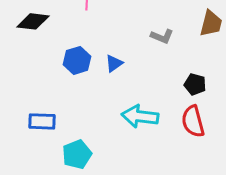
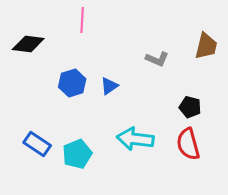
blue rectangle: (42, 121) -> (37, 144), turned 32
cyan pentagon: (77, 154) -> (77, 154), moved

